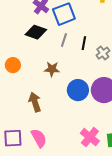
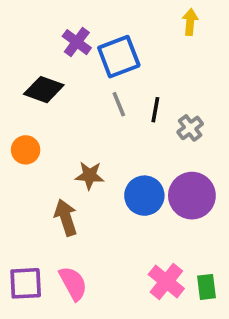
black diamond: (36, 32) -> (44, 90), moved
gray line: (64, 40) -> (119, 104), turned -40
brown star: (52, 69) -> (90, 175), moved

